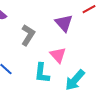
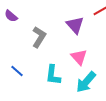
pink triangle: (58, 55) -> (79, 57), moved

